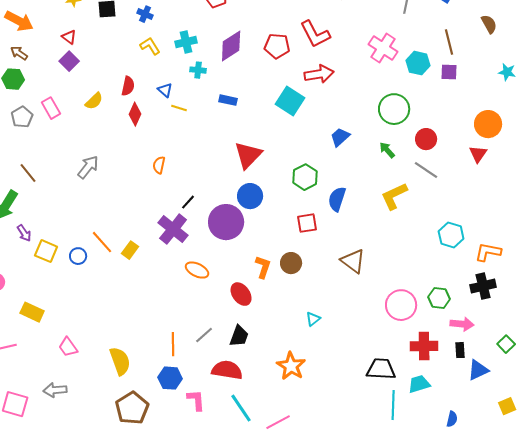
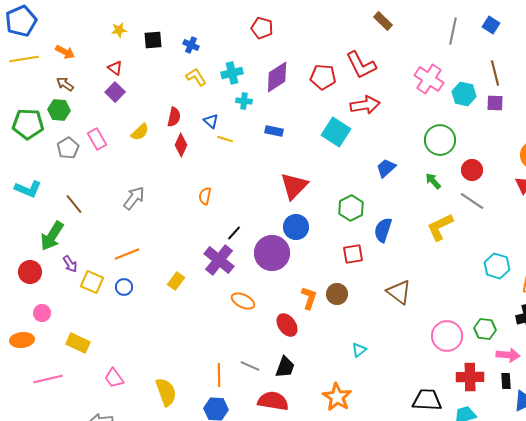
orange arrow: (19, 21) -> (65, 52), size x0.7
orange line: (102, 242) -> (127, 254), moved, turned -70
gray line: (204, 335) -> (250, 366), turned 66

